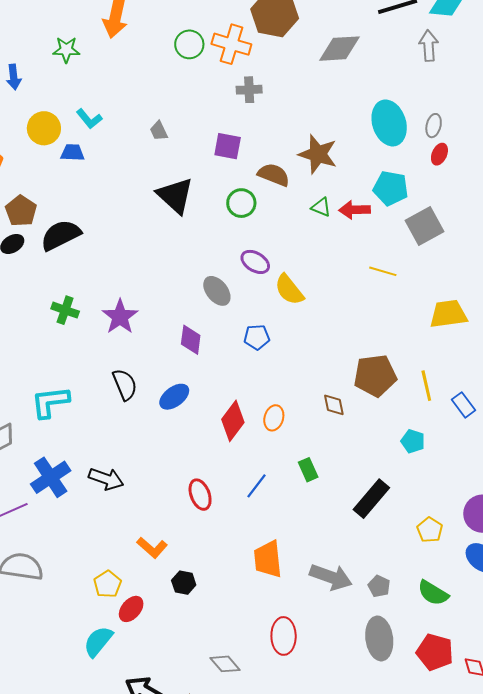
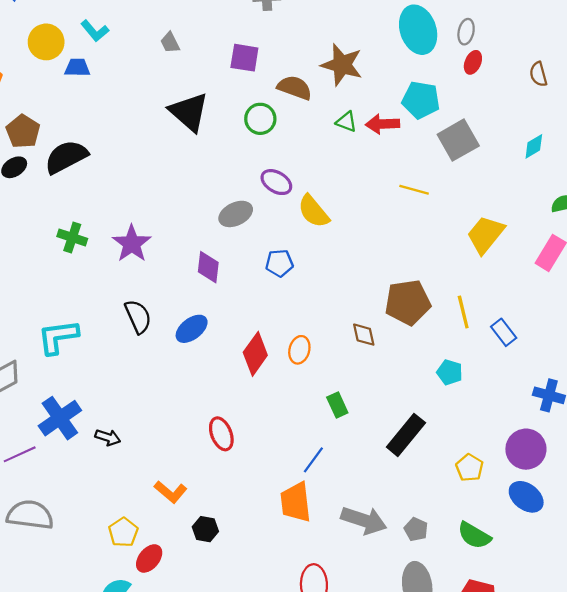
gray ellipse: (217, 291) -> (236, 214), turned -76
yellow trapezoid: (448, 314) -> (486, 235), turned -42
black arrow: (106, 479) -> (108, 437), moved, size x0.7
blue line: (256, 486) -> (313, 460), moved

